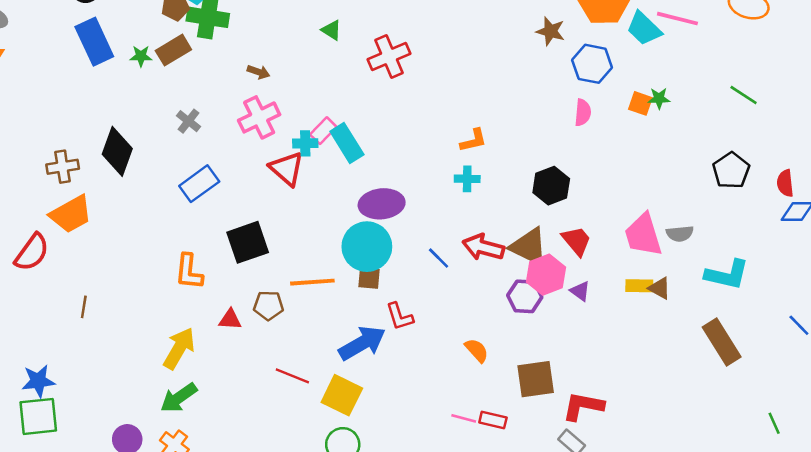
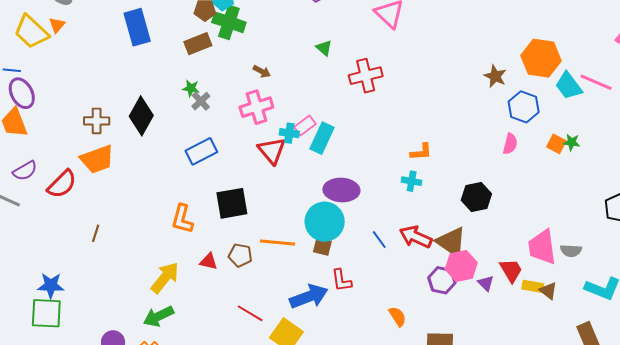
green star: (141, 56) -> (191, 88), moved
cyan rectangle: (347, 143) -> (322, 138), turned 48
red trapezoid: (577, 241) -> (511, 270), moved

